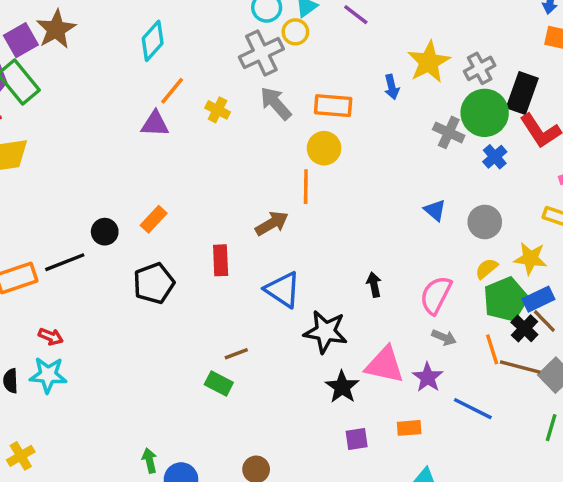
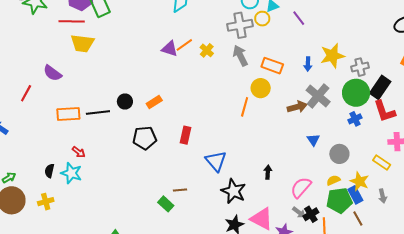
orange line: (172, 91) -> (184, 45), moved
gray cross: (449, 132) -> (318, 96), moved, size x1.4
brown arrow: (272, 223) -> (297, 107), moved
blue rectangle: (538, 299) -> (355, 195), moved, turned 72
black cross: (524, 328) -> (311, 214), moved
yellow cross: (21, 456) -> (46, 202), moved

